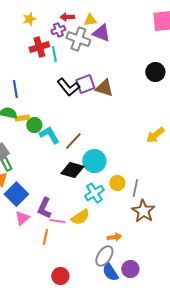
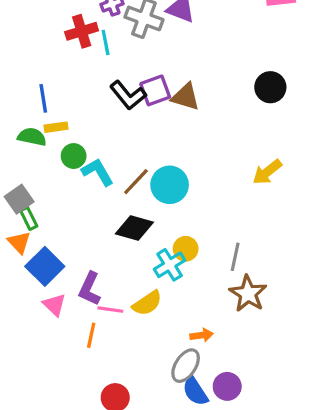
black circle: (155, 72) -> (270, 87), moved
yellow rectangle: (22, 118) -> (56, 127), moved
cyan circle: (94, 161) -> (170, 185), moved
yellow circle: (117, 183) -> (186, 249), moved
pink triangle: (22, 218) -> (54, 305), turned -35

